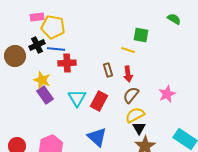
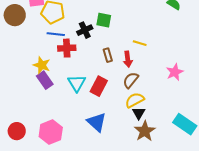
green square: (141, 35) -> (104, 20), moved
black cross: (37, 45) -> (85, 30), moved
yellow line: (128, 50) -> (140, 43), moved
brown circle: (15, 56) -> (15, 15), moved
pink star: (167, 94) -> (175, 72), moved

